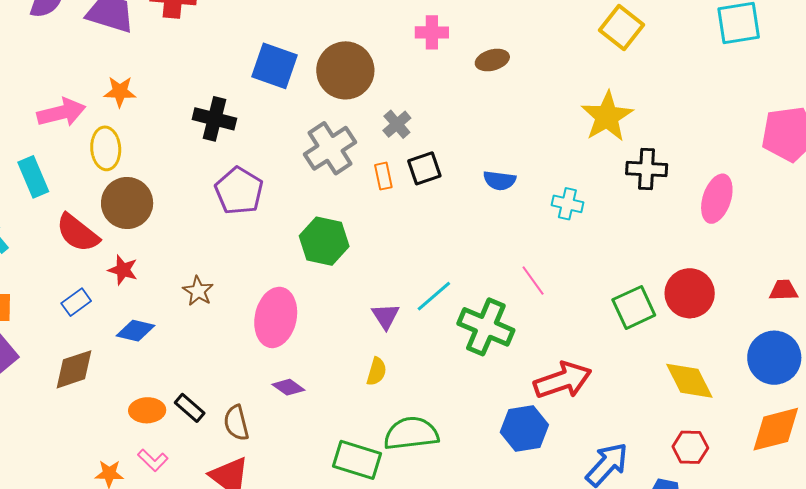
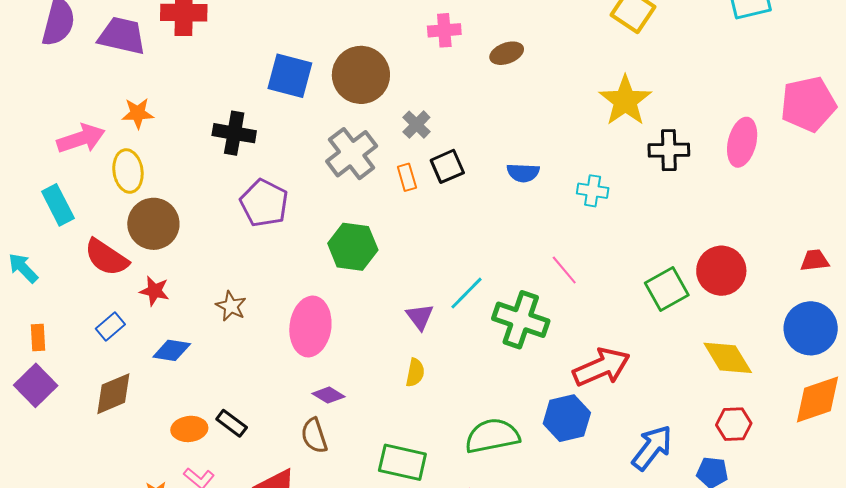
pink ellipse: (717, 199) -> (742, 142), moved
brown semicircle: (236, 423) -> (314, 436), moved
green semicircle: (411, 433) -> (492, 436), moved

